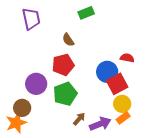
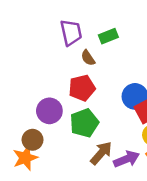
green rectangle: (86, 13) -> (108, 36), moved
purple trapezoid: (31, 19) -> (71, 33), moved
brown arrow: (79, 119) -> (101, 153), size x1.5

